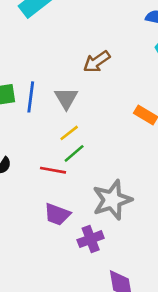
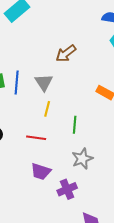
yellow line: (69, 133) -> (47, 109), turned -35
green line: (74, 153) -> (75, 125), moved, turned -42
gray star: (112, 200) -> (82, 159), size x0.7

